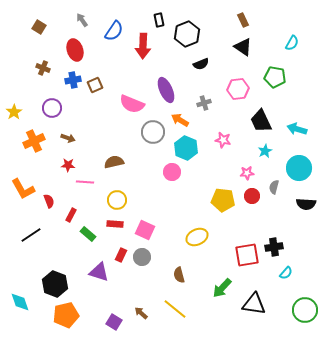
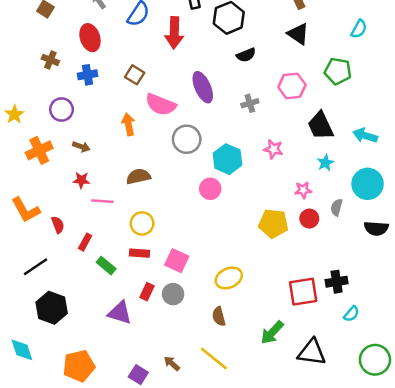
brown square: (95, 85) -> (135, 75), moved, turned -35
orange arrow: (180, 120) -> (128, 124), moved, turned 48
yellow ellipse: (197, 237) -> (229, 278), moved
black hexagon: (55, 284) -> (52, 308), moved

